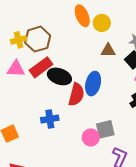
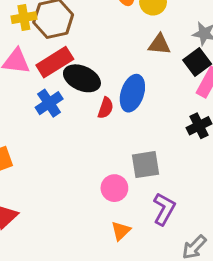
red semicircle: (76, 95) -> (106, 108), size x0.6
blue cross: (50, 119) -> (49, 103), moved, turned -30
pink circle: (91, 137) -> (114, 188), moved

